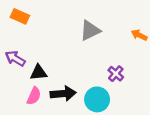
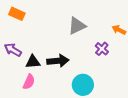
purple cross: (116, 74) -> (102, 49), moved
black arrow: (63, 94) -> (58, 61), moved

